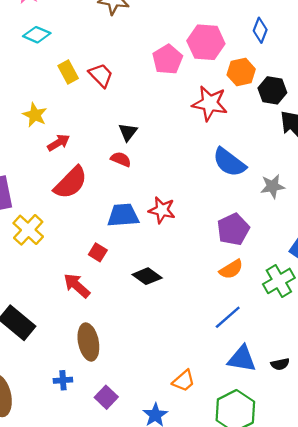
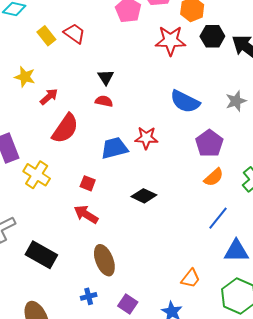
black hexagon: (272, 90) -> (212, 36), moved
blue semicircle: (229, 162) -> (185, 101), moved
red square: (98, 252) -> (88, 183), moved

